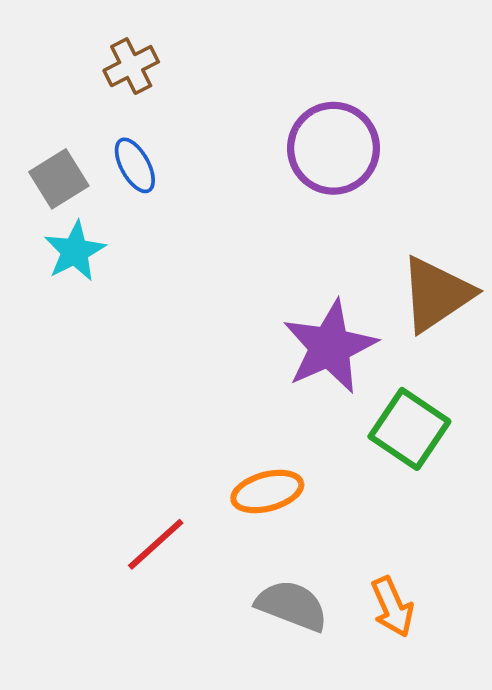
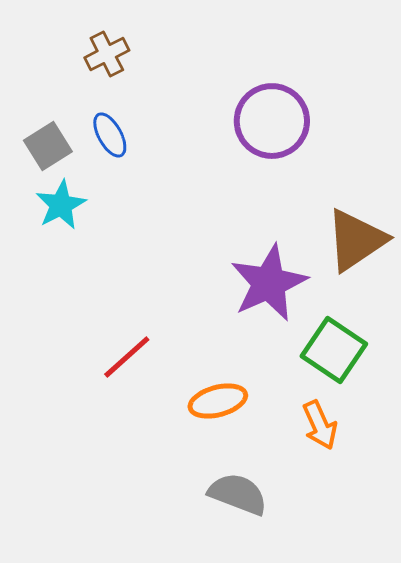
red line: (156, 544) -> (127, 357), moved
orange arrow: (392, 607) -> (320, 425), moved

